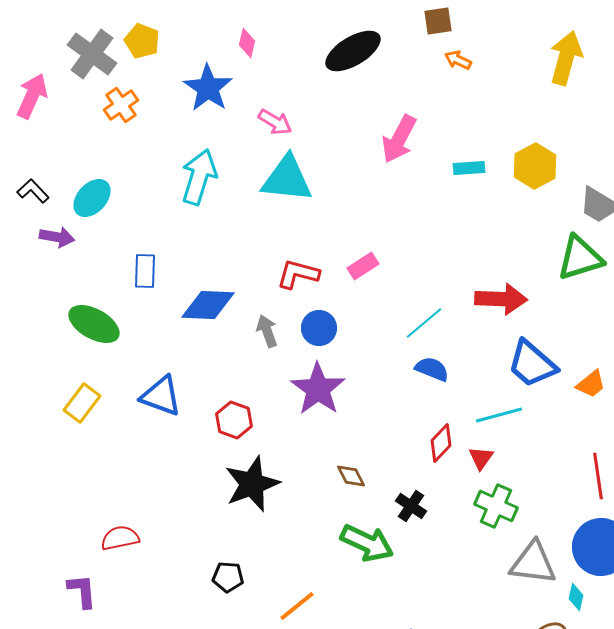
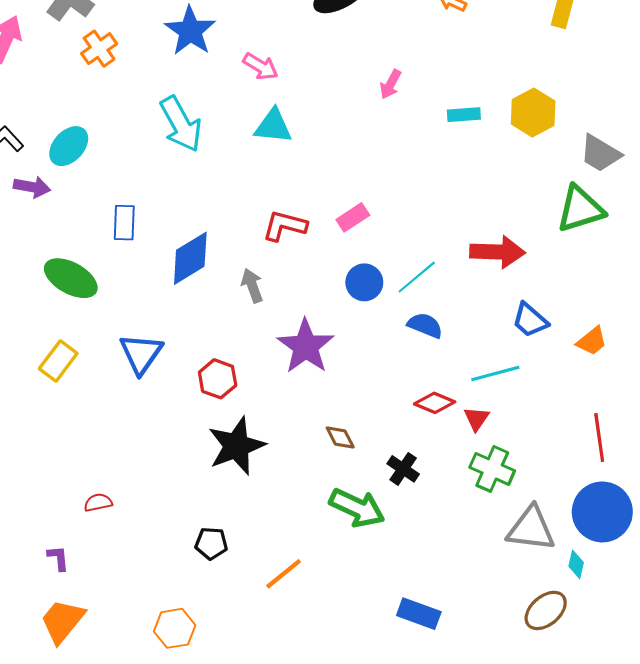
pink arrow: (399, 139) -> (391, 84), size x0.6
cyan arrow: (199, 177) -> (181, 124), turned 134
cyan triangle: (287, 179) -> (273, 126), size x0.7
blue diamond: (208, 305) -> (190, 258), turned -34
blue circle: (319, 328) -> (364, 282), moved
blue trapezoid: (532, 364) -> (530, 320), size x0.7
blue triangle: (161, 396) -> (141, 354), turned 45
red diamond: (441, 443) -> (435, 403), turned 69
red semicircle: (120, 538) -> (98, 503), size x0.7
purple L-shape: (82, 591) -> (58, 558), size x0.7

